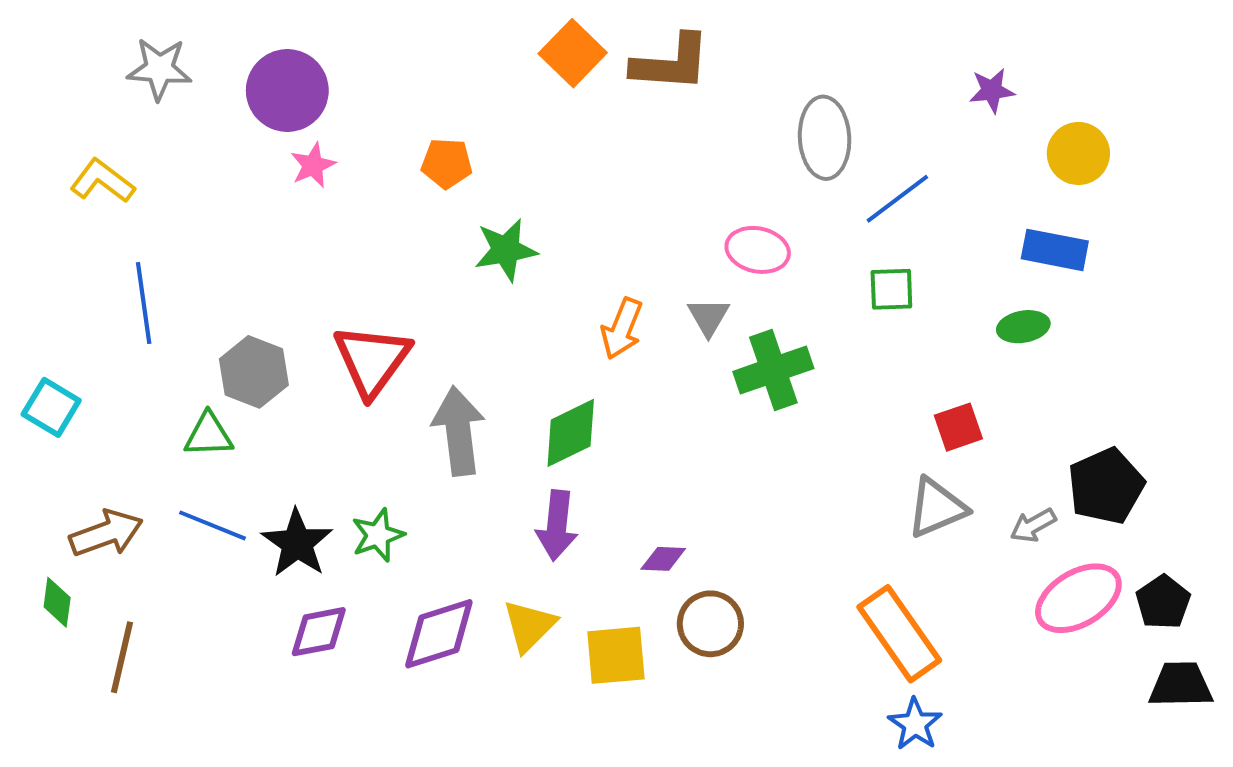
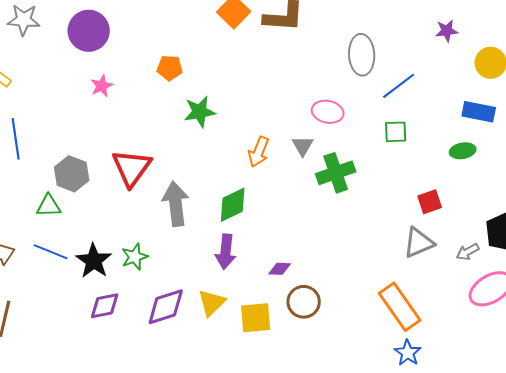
pink star: (313, 165) -> (102, 86), moved

